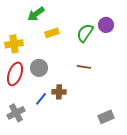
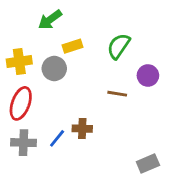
purple circle: (106, 25) -> (148, 75), moved
gray circle: (39, 68) -> (54, 68), moved
gray cross: (16, 113) -> (23, 143), moved, turned 30

